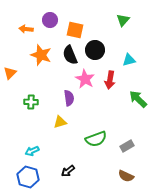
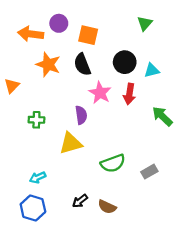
orange arrow: (26, 29) -> (31, 34), size x1.5
black circle: (95, 50) -> (125, 62), moved
yellow triangle: (60, 122) -> (71, 143), size x1.5
brown semicircle: (126, 176) -> (107, 207), moved

